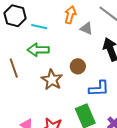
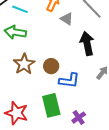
brown circle: (78, 66) -> (51, 66), moved

